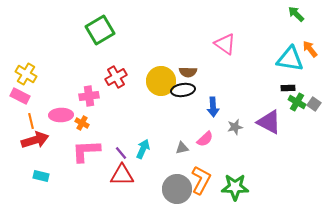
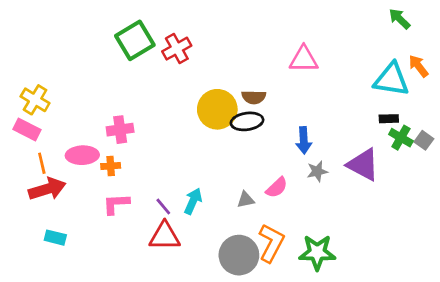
pink triangle: (225, 44) -> (304, 59), turned -35
red cross: (116, 77) -> (177, 49), moved
blue arrow: (213, 107) -> (304, 140), moved
orange cross: (82, 123) -> (111, 166), turned -32
pink L-shape: (86, 151) -> (116, 204), size x0.7

